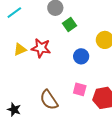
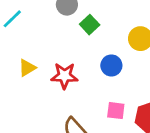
red star: (41, 48) -> (64, 76), moved

